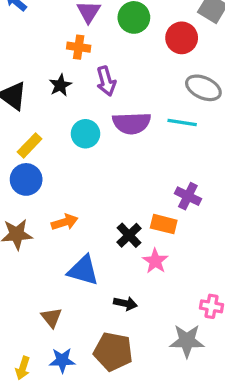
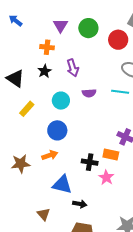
orange cross: (79, 47) -> (47, 47), moved
purple semicircle: (132, 123) -> (89, 93), size x0.6
blue circle: (26, 179) -> (57, 130), moved
black cross: (129, 235) -> (90, 162), turned -35
black arrow: (125, 303) -> (80, 204), moved

